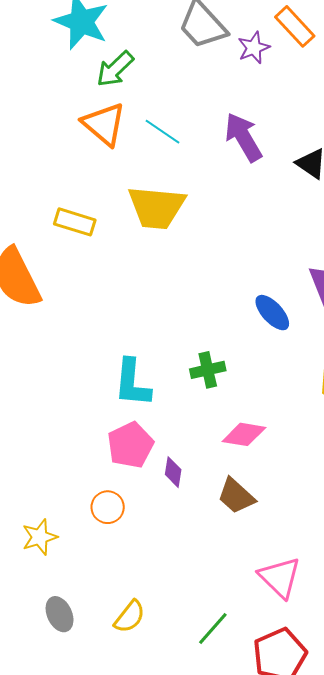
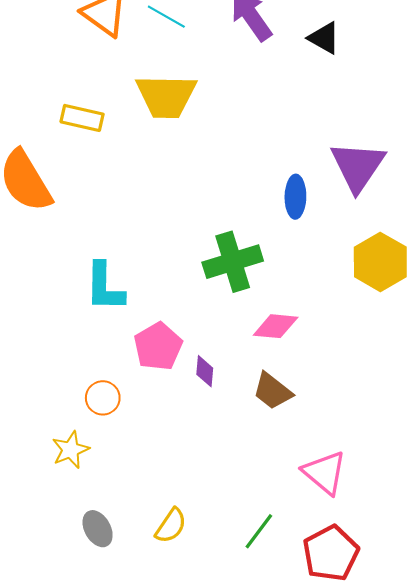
blue ellipse: (272, 313) -> (295, 197), turned 48
green cross: (208, 370) -> (233, 262), size x1.6
cyan L-shape: (132, 383) -> (104, 287), moved
orange circle: (108, 507) -> (103, 398), moved

